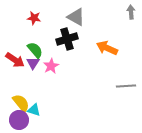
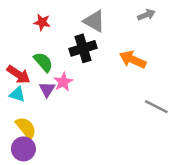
gray arrow: (131, 12) -> (146, 15), moved, turned 72
purple triangle: (33, 63) -> (47, 89), moved
gray line: (126, 86) -> (156, 107), turned 30
cyan triangle: (34, 110) -> (17, 94), moved

